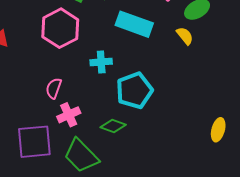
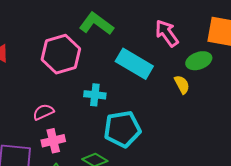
pink semicircle: (54, 88) -> (43, 112), turned 35

